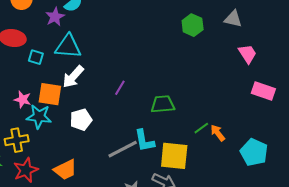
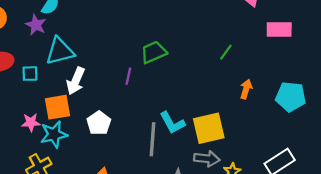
green trapezoid: (163, 104) -> (154, 52), moved
green line: (201, 128) -> (226, 52), moved
orange arrow: (218, 133) -> (246, 89), turned 72
gray line: (123, 149) -> (153, 139), turned -40

